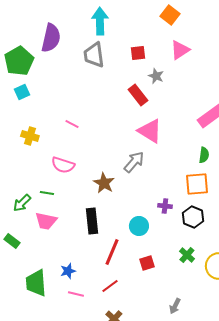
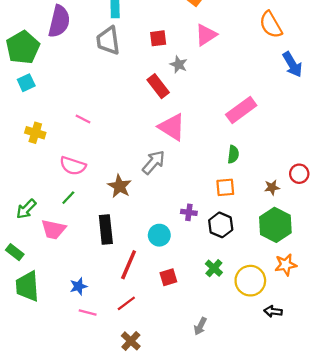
orange square: (197, 184) -> (225, 187), size x0.7
green line: (47, 193) -> (68, 198), moved, turned -56
green trapezoid: (36, 283) -> (27, 286), moved

